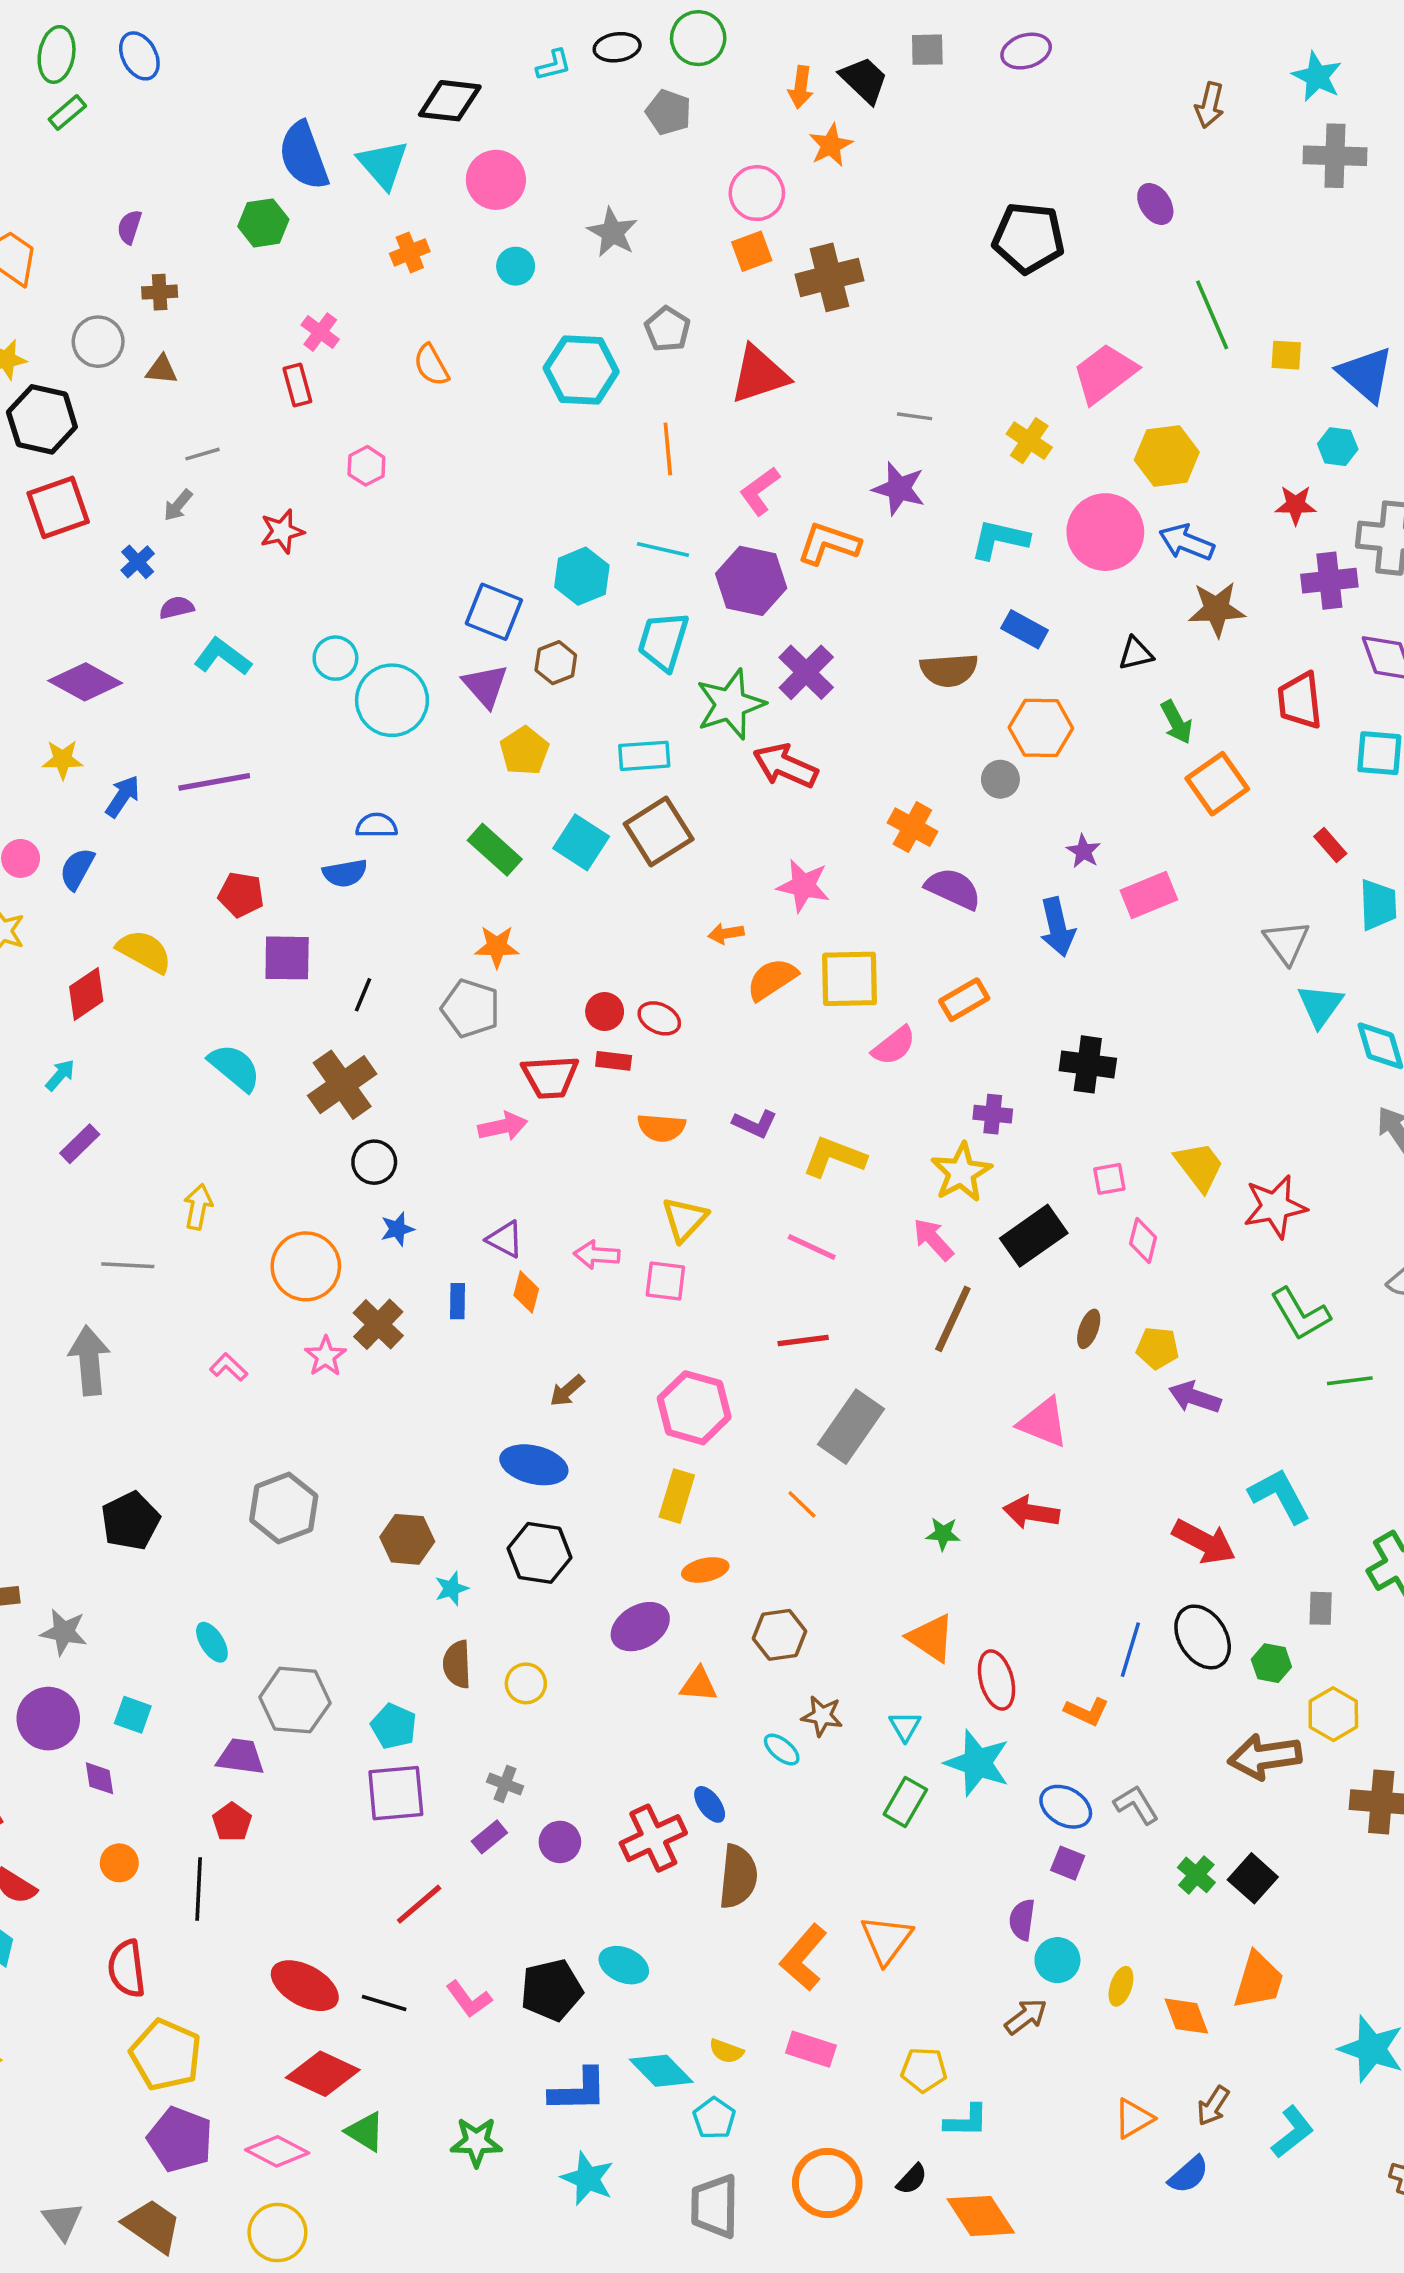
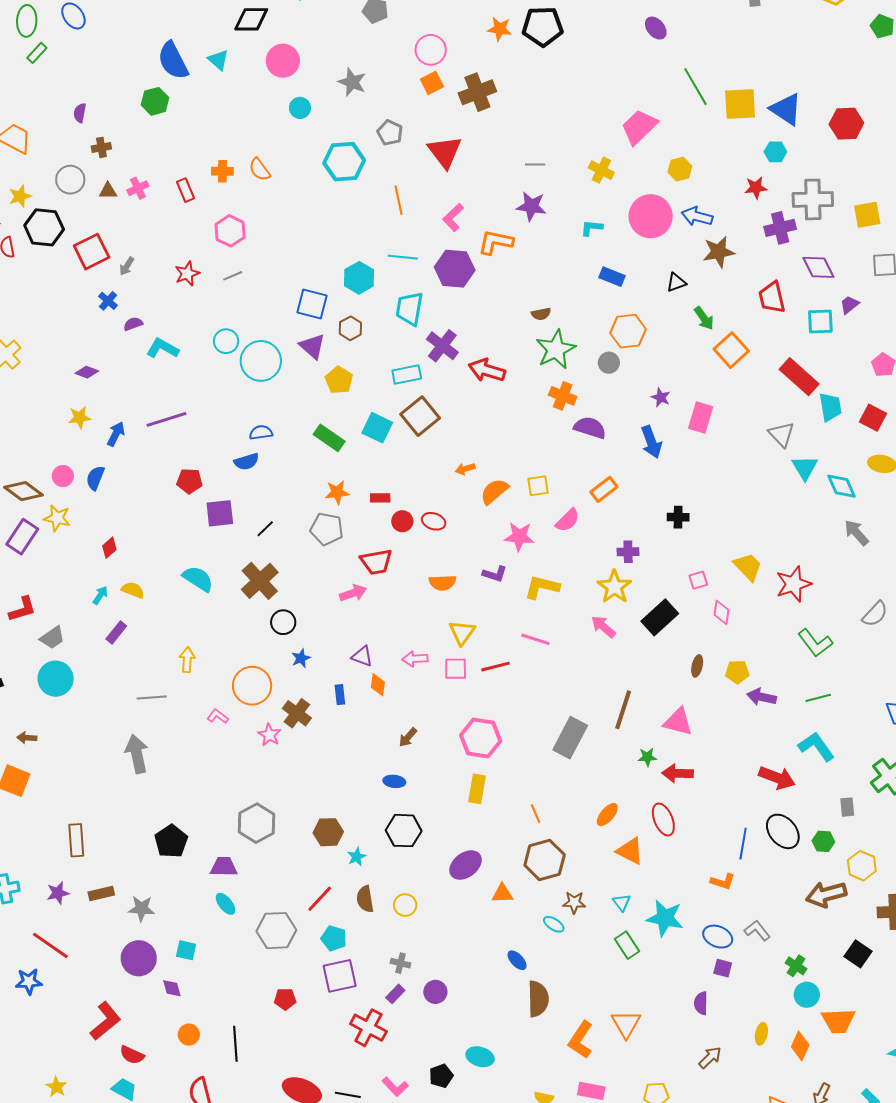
orange star: (831, 145) -> (500, 29), moved, turned -30
cyan triangle: (383, 164) -> (218, 60), size x0.7
black pentagon: (1028, 238) -> (543, 26), moved
orange cross: (410, 252) -> (222, 171), moved, turned 30
pink cross: (320, 332) -> (138, 188), moved, turned 35
yellow square: (1286, 355) -> (740, 104), size x1.8
red triangle: (759, 375) -> (445, 152), turned -42
gray line: (202, 454) -> (233, 276), moved
yellow hexagon: (1167, 456) -> (680, 169), size x0.7
pink hexagon: (366, 466) -> (230, 231), size x1.4
red square: (58, 507) -> (92, 252), moved
cyan L-shape: (1000, 539) -> (592, 228), size x0.7
brown semicircle: (949, 670) -> (541, 314), moved, size x0.6
purple cross: (806, 672) -> (442, 346), moved
purple diamond: (85, 682) -> (87, 372), size x0.6
green star: (730, 704) -> (556, 349), moved
red rectangle: (1330, 845) -> (799, 377), size x2.0
pink star: (803, 886) -> (519, 537), moved
pink rectangle: (1149, 895) -> (701, 418), turned -44
yellow semicircle: (144, 951) -> (133, 590), moved, size x0.7
yellow square: (850, 979) -> (538, 486), size x0.6
red diamond: (86, 994) -> (109, 548), size x0.7
black line: (363, 995) -> (265, 529), turned 30
red rectangle: (614, 1061) -> (380, 498), moved
black cross: (1088, 1064) -> (678, 517), size x0.7
brown line: (953, 1319) -> (623, 710), moved
red line: (803, 1340) -> (496, 667), moved
pink L-shape: (229, 1367) -> (218, 716), moved
green line: (1350, 1381) -> (818, 698), moved
blue ellipse: (534, 1465) -> (394, 781), size x0.6
orange line: (802, 1504) -> (536, 814), moved, turned 30
green star: (943, 1534) -> (647, 757), moved
orange ellipse: (705, 1570) -> (607, 815), moved, turned -30
brown hexagon: (780, 1635) -> (545, 860), size x1.4
red ellipse: (997, 1680) -> (663, 819), moved
purple trapezoid: (241, 1757) -> (224, 867), moved
green rectangle: (905, 1802) -> (627, 945), turned -56
red pentagon: (232, 1822) -> (285, 999), moved, turned -30
red cross: (653, 1838) -> (368, 1028), moved, turned -30
black square: (1253, 1878) -> (858, 954), moved
red line: (419, 1904) -> (320, 899), moved
cyan circle: (1057, 1960) -> (807, 995), moved
orange trapezoid: (1258, 1981) -> (838, 1021), turned 78
black pentagon: (552, 1990) -> (441, 1076), size x0.7
orange diamond: (1186, 2016) -> (800, 1046), turned 52

